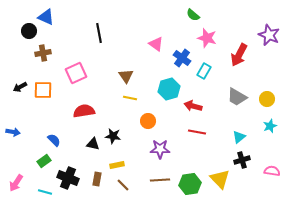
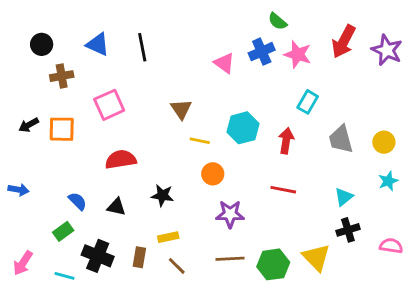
blue triangle: (46, 17) -> (98, 44), moved
red arrow: (239, 55) -> (344, 41), moved
blue cross: (182, 58) -> (262, 52), moved, turned 30
cyan rectangle: (204, 71) -> (308, 102), moved
gray trapezoid: (237, 97) -> (341, 139), turned 45
yellow line: (130, 98) -> (200, 141), moved
red arrow: (193, 106) -> (286, 141), moved, turned 84
black triangle: (93, 144) -> (116, 207), moved

